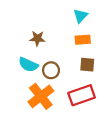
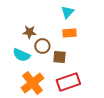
brown square: (87, 65) -> (59, 57), moved
brown circle: (51, 70) -> (42, 46), moved

